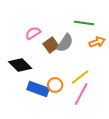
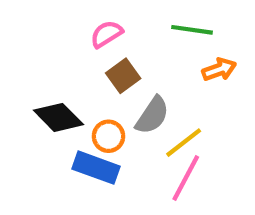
pink semicircle: (33, 33) -> (106, 34), moved
gray semicircle: (65, 43) -> (152, 115), moved
orange circle: (55, 85) -> (109, 136), moved

